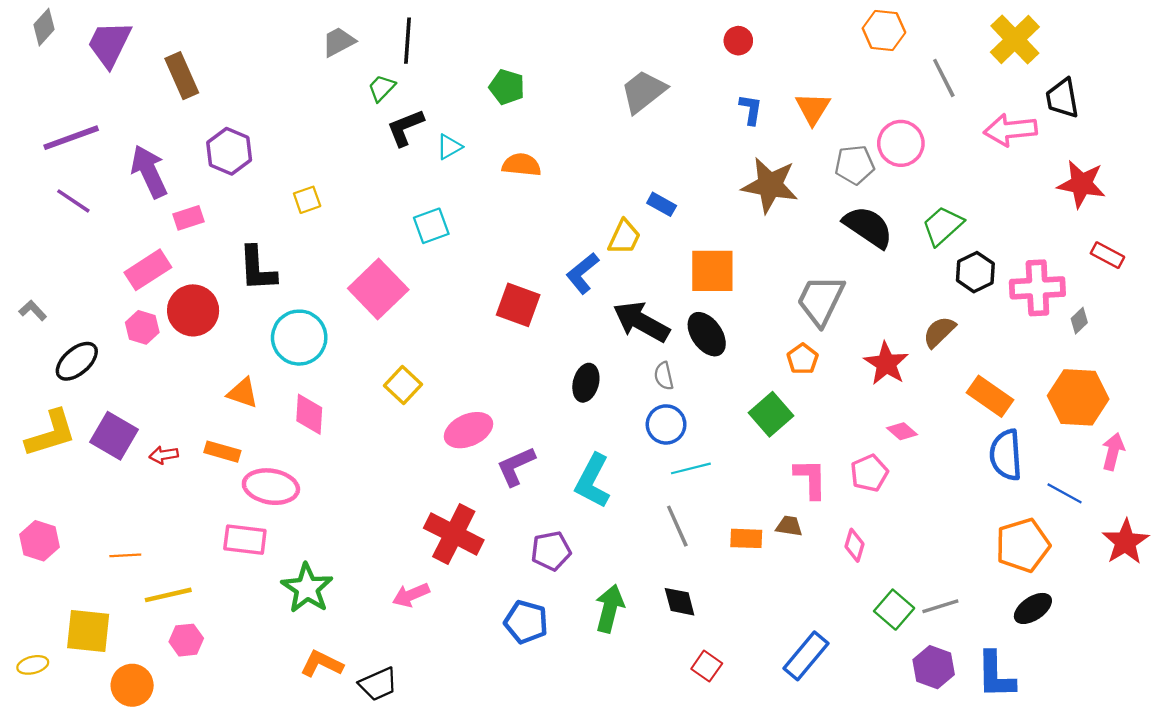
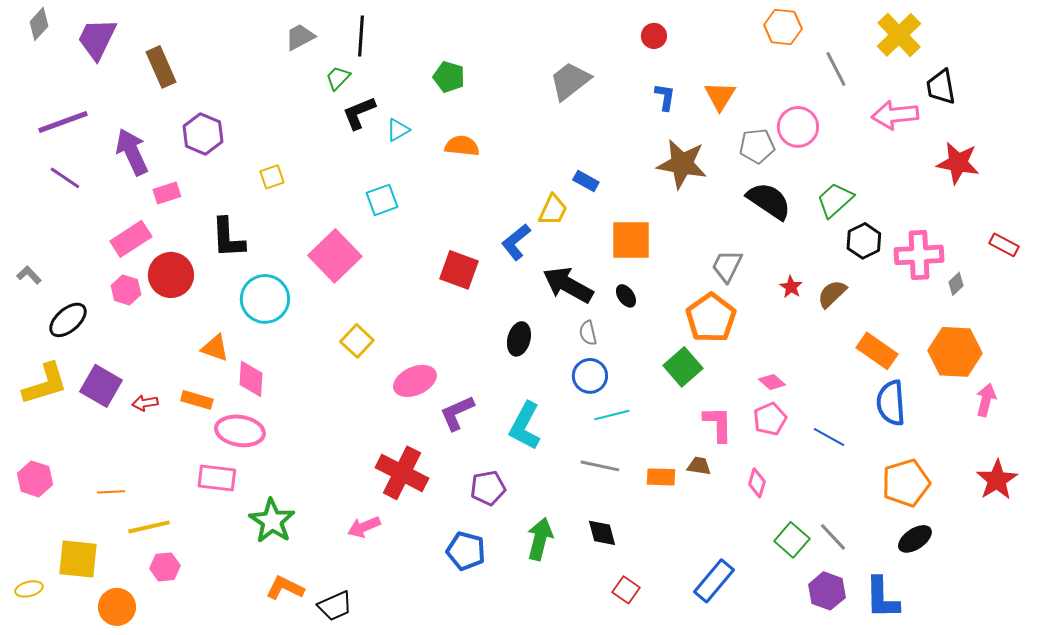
red rectangle: (1107, 255) -> (1004, 245), moved
gray trapezoid: (821, 300) -> (727, 266), size x0.7
black ellipse: (707, 334) -> (626, 296), size x0.6
orange pentagon: (803, 359) -> (711, 318), size x1.8
red star: (886, 364) -> (791, 287), moved, size x0.6
pink diamond: (309, 414) -> (251, 379), moved
pink diamond: (902, 431) -> (772, 382), moved
blue line: (1065, 493) -> (829, 437), moved
gray line: (677, 526) -> (600, 466), turned -54
gray line: (940, 606) -> (833, 537), turned 64

